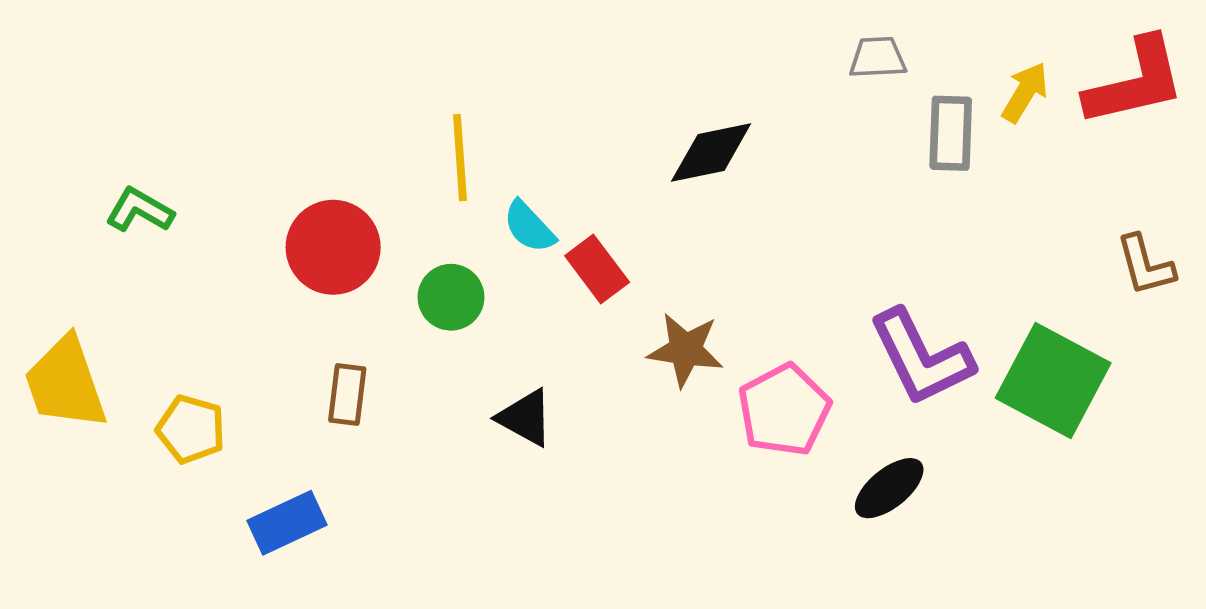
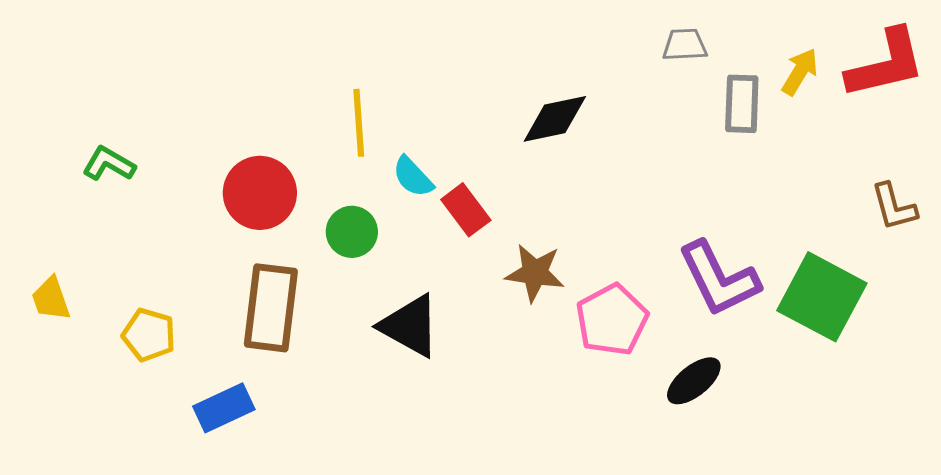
yellow trapezoid: (65, 383) -> (51, 299), size x0.6
brown rectangle: (347, 395) -> (271, 308), size x1.8
black triangle: (525, 418) -> (410, 326), size x1.4

